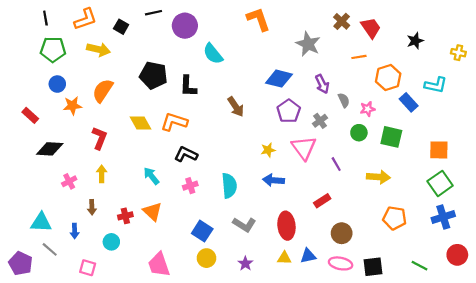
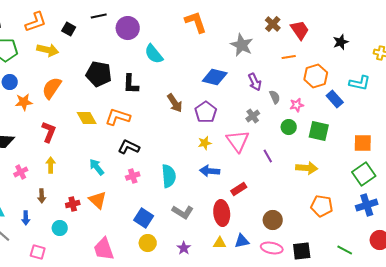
purple pentagon: (289, 111) -> (206, 112), moved
red rectangle: (322, 201) -> (239, 189), moved

